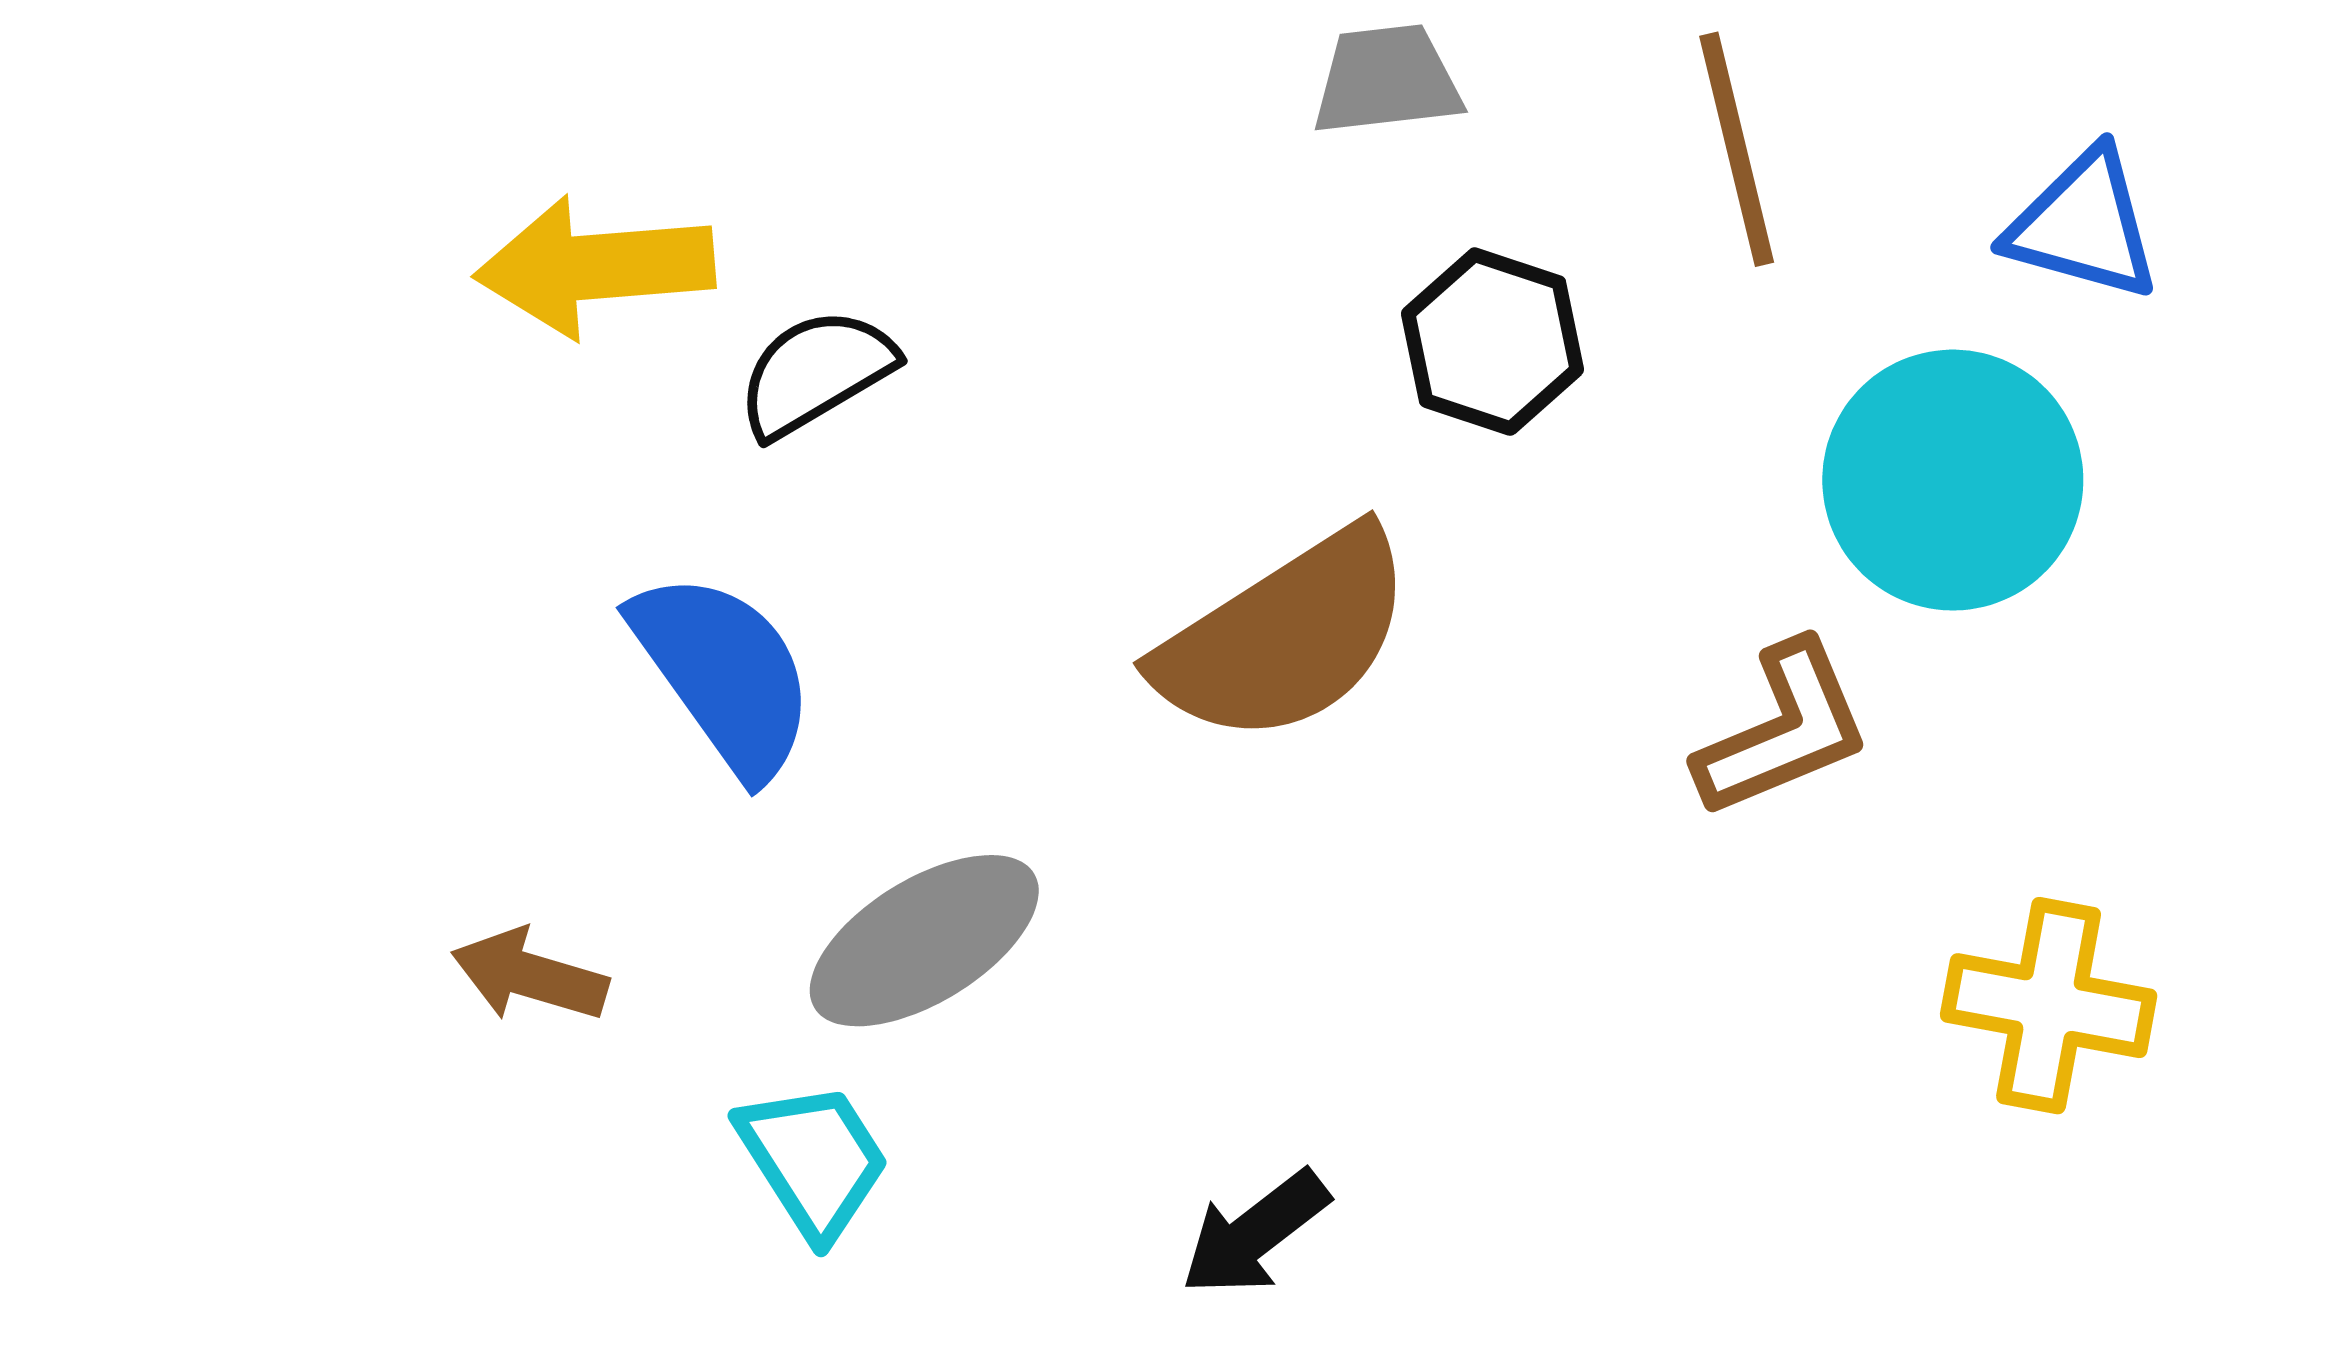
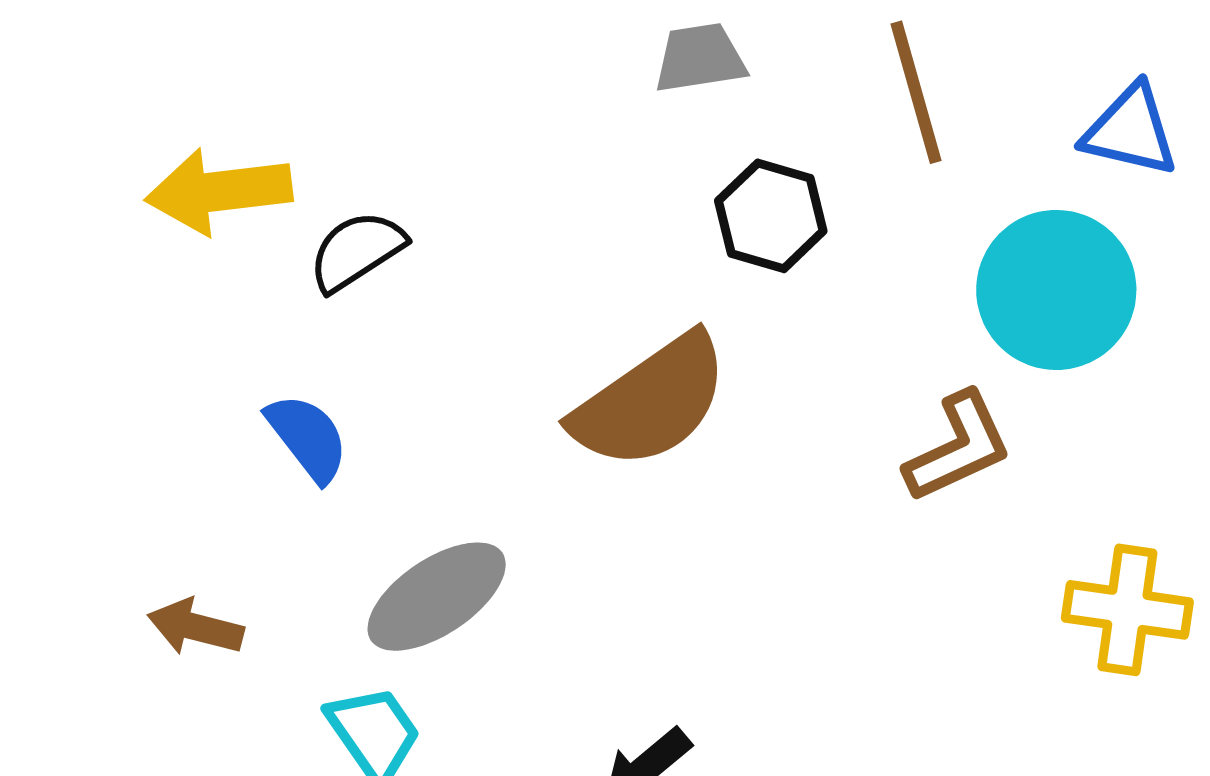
blue semicircle: (724, 674) -> (308, 438), size x0.7

